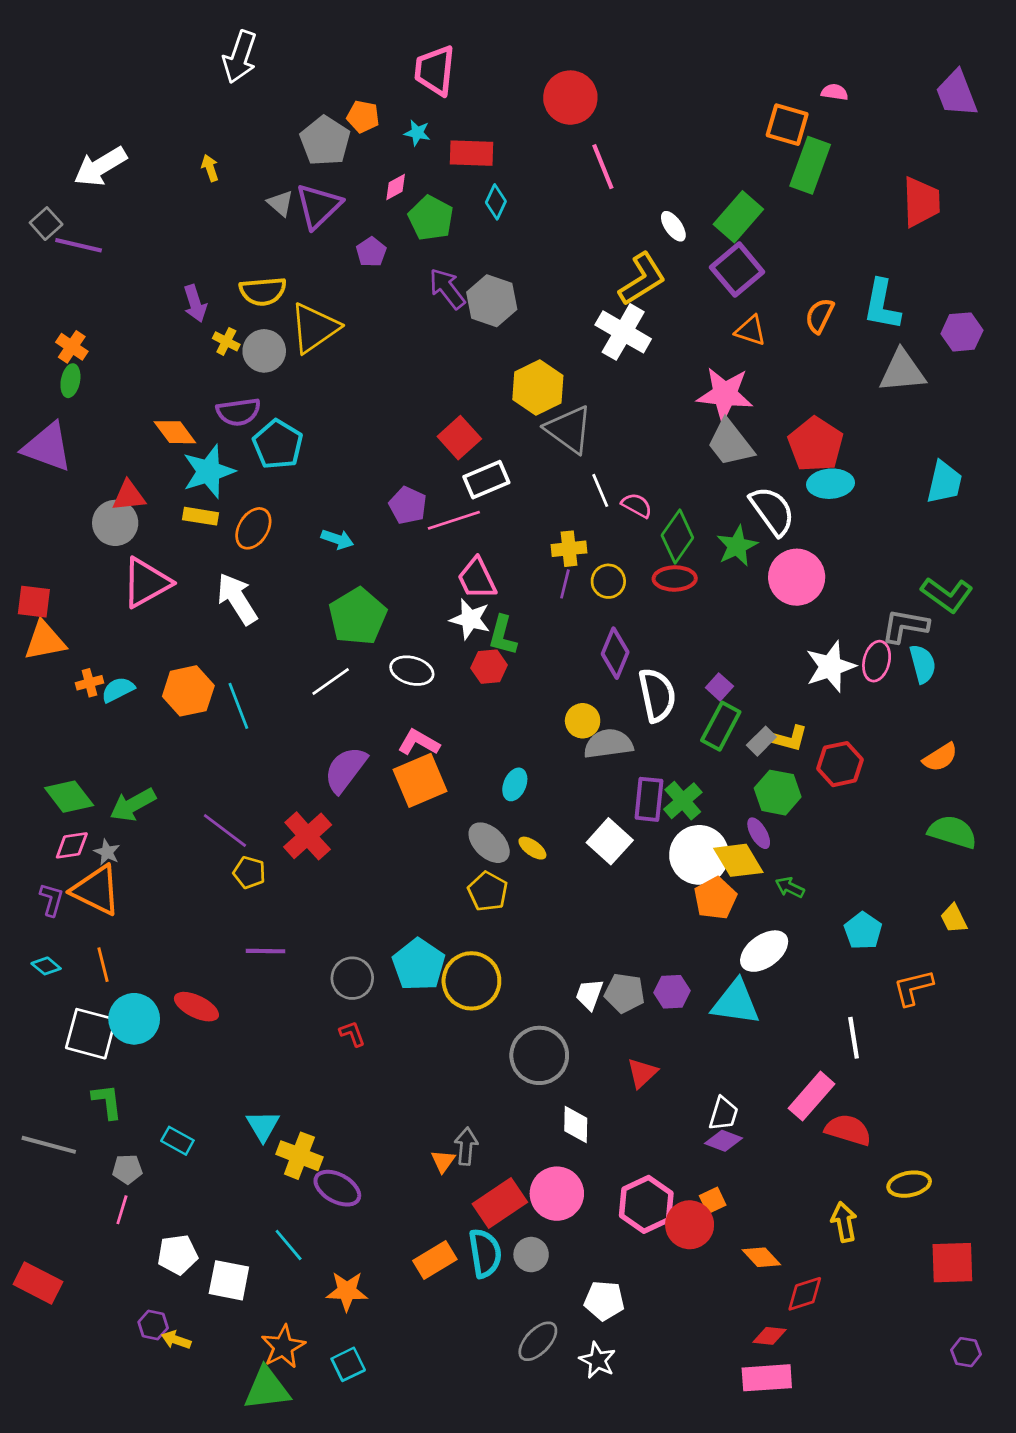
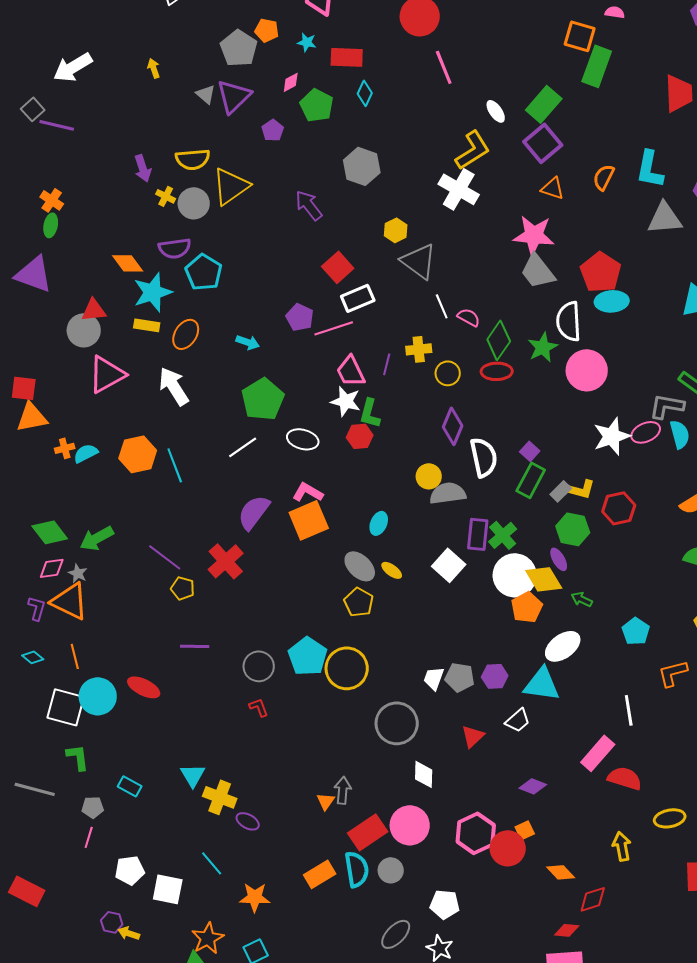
purple arrow: (447, 289) -> (309, 205), moved
yellow hexagon: (538, 387) -> (396, 230), size x0.6
white semicircle: (772, 511) -> (569, 321), turned -147
purple line: (565, 584) -> (387, 364), moved
pink ellipse: (877, 661) -> (646, 432), turned 52
white trapezoid: (723, 1114) -> (518, 720), moved, turned 32
purple ellipse: (337, 1188) -> (248, 821), size x0.7

